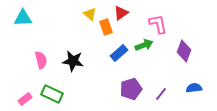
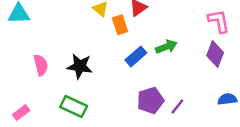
pink L-shape: (158, 24) -> (219, 21), moved
green rectangle: (52, 94) -> (74, 106), moved
purple line: (161, 94) -> (177, 106), moved

